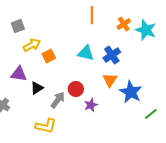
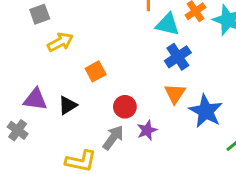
cyan triangle: (86, 53) -> (168, 24), moved
orange square: (49, 56) -> (96, 71), moved
purple triangle: (19, 74) -> (35, 99), moved
gray arrow: (58, 100) -> (113, 138), moved

